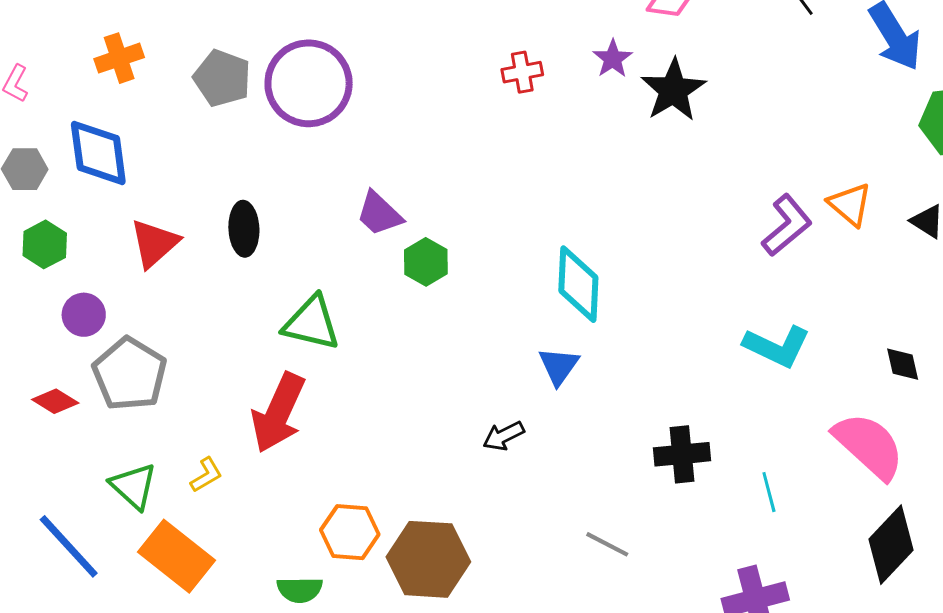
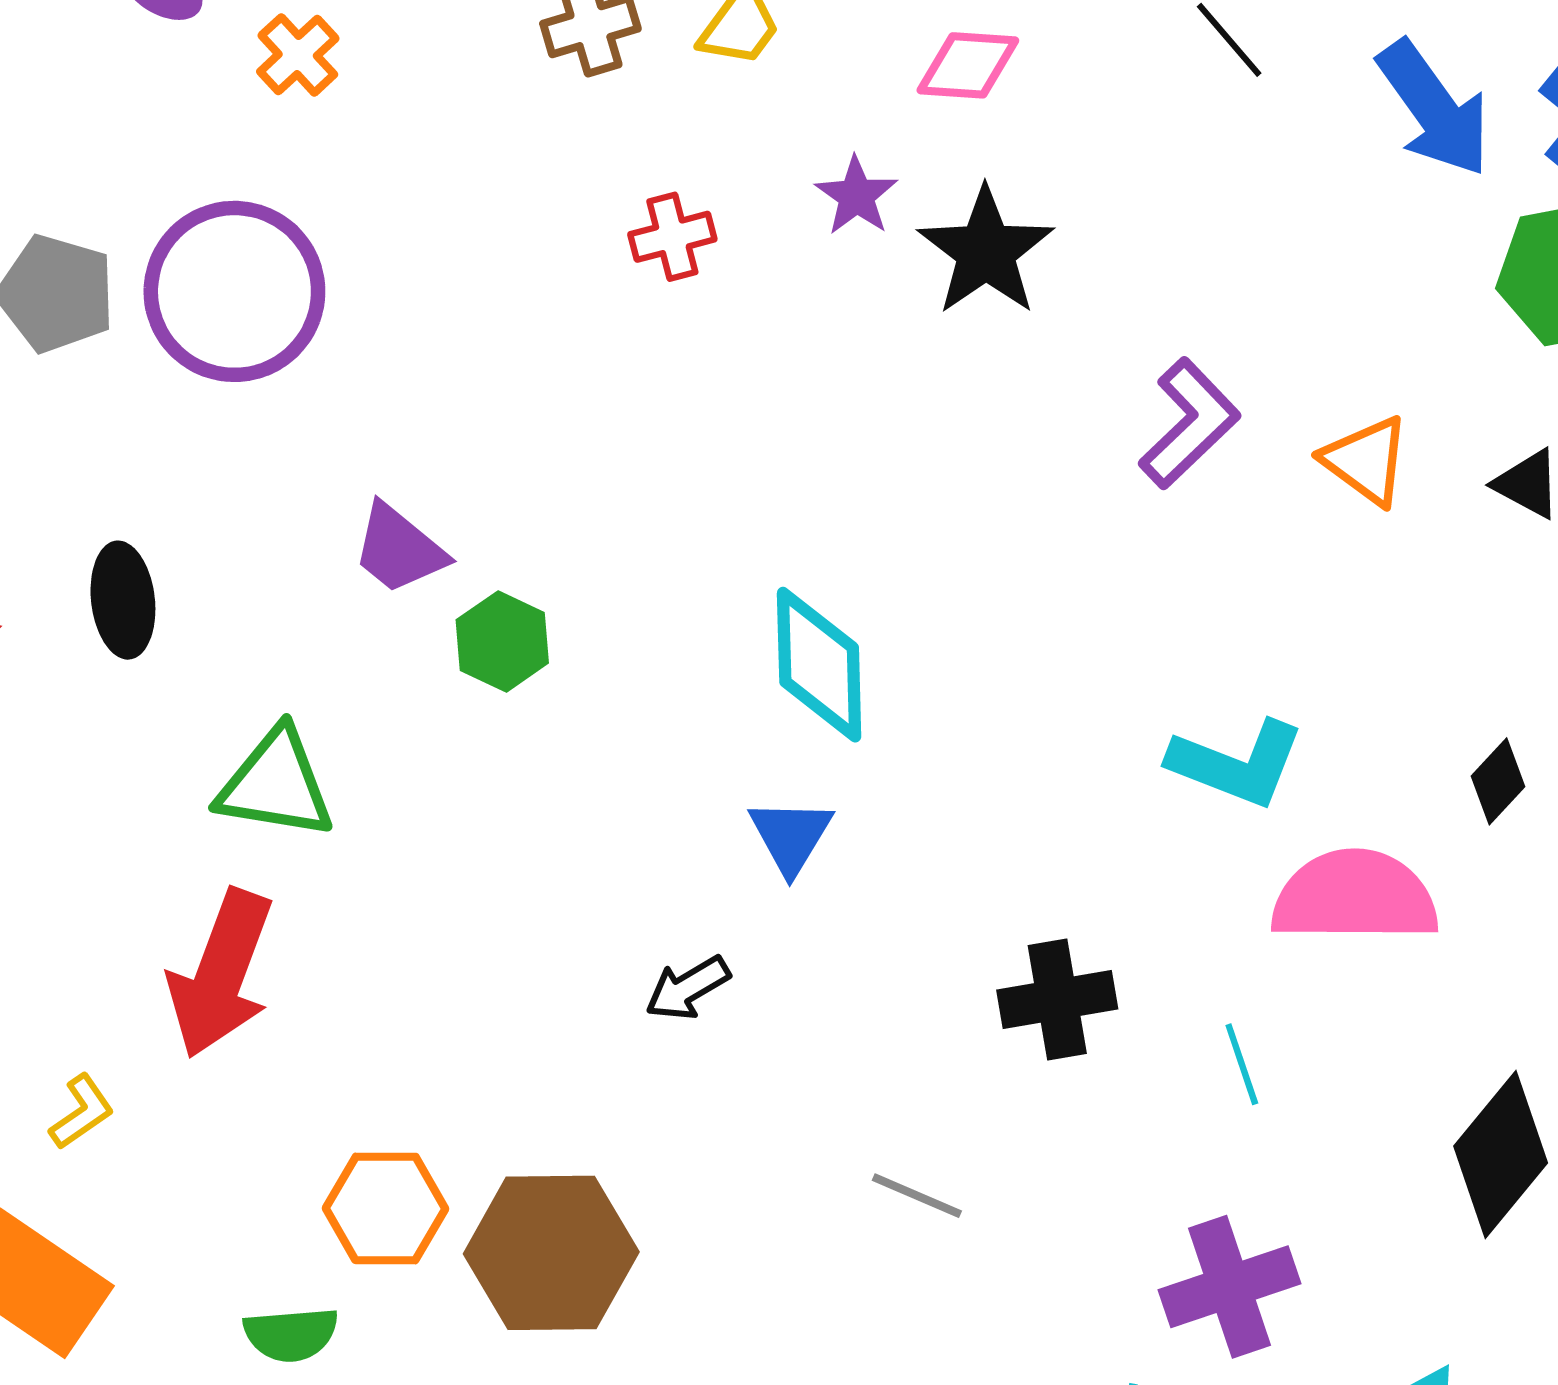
purple L-shape: (787, 225) -> (1189, 424), moved
black diamond: (903, 364) -> (1498, 781), turned 60
pink semicircle: (869, 446) -> (1355, 897), moved, turned -38

